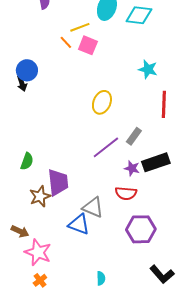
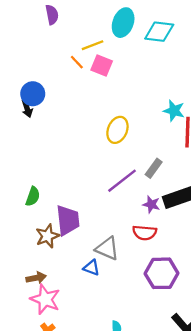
cyan star: (148, 69) -> (174, 111), moved
blue triangle: (79, 224) -> (91, 268), size x0.7
brown arrow: (20, 231) -> (36, 278), moved, turned -36

